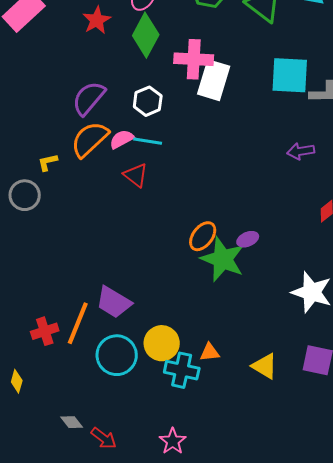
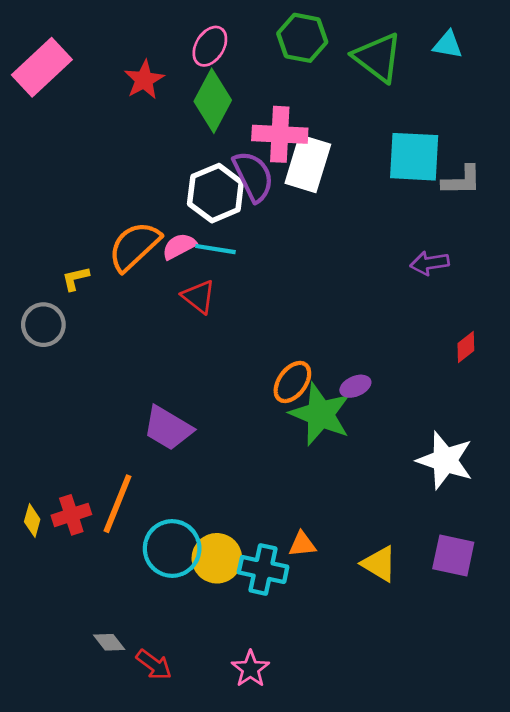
purple semicircle: (89, 98) -> (253, 176), moved, turned 114
white hexagon: (148, 101) -> (215, 193), size x1.4
purple trapezoid: (114, 302) -> (168, 428), moved
yellow circle: (162, 343) -> (217, 558), moved
yellow diamond: (17, 381) -> (32, 521), moved

